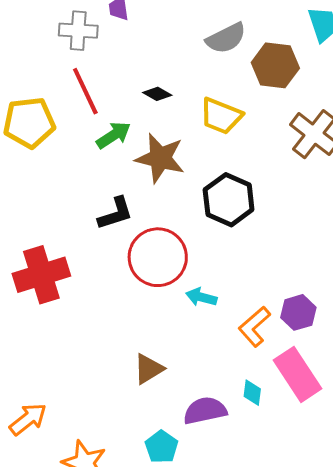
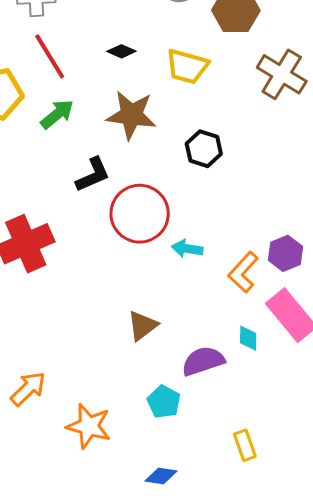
green arrow: (114, 135) -> (57, 114), moved
black hexagon: (229, 200) -> (204, 149), size x0.7

